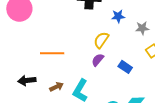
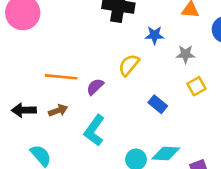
purple semicircle: (98, 60) -> (95, 87), moved
brown arrow: (57, 87) -> (58, 110), moved

